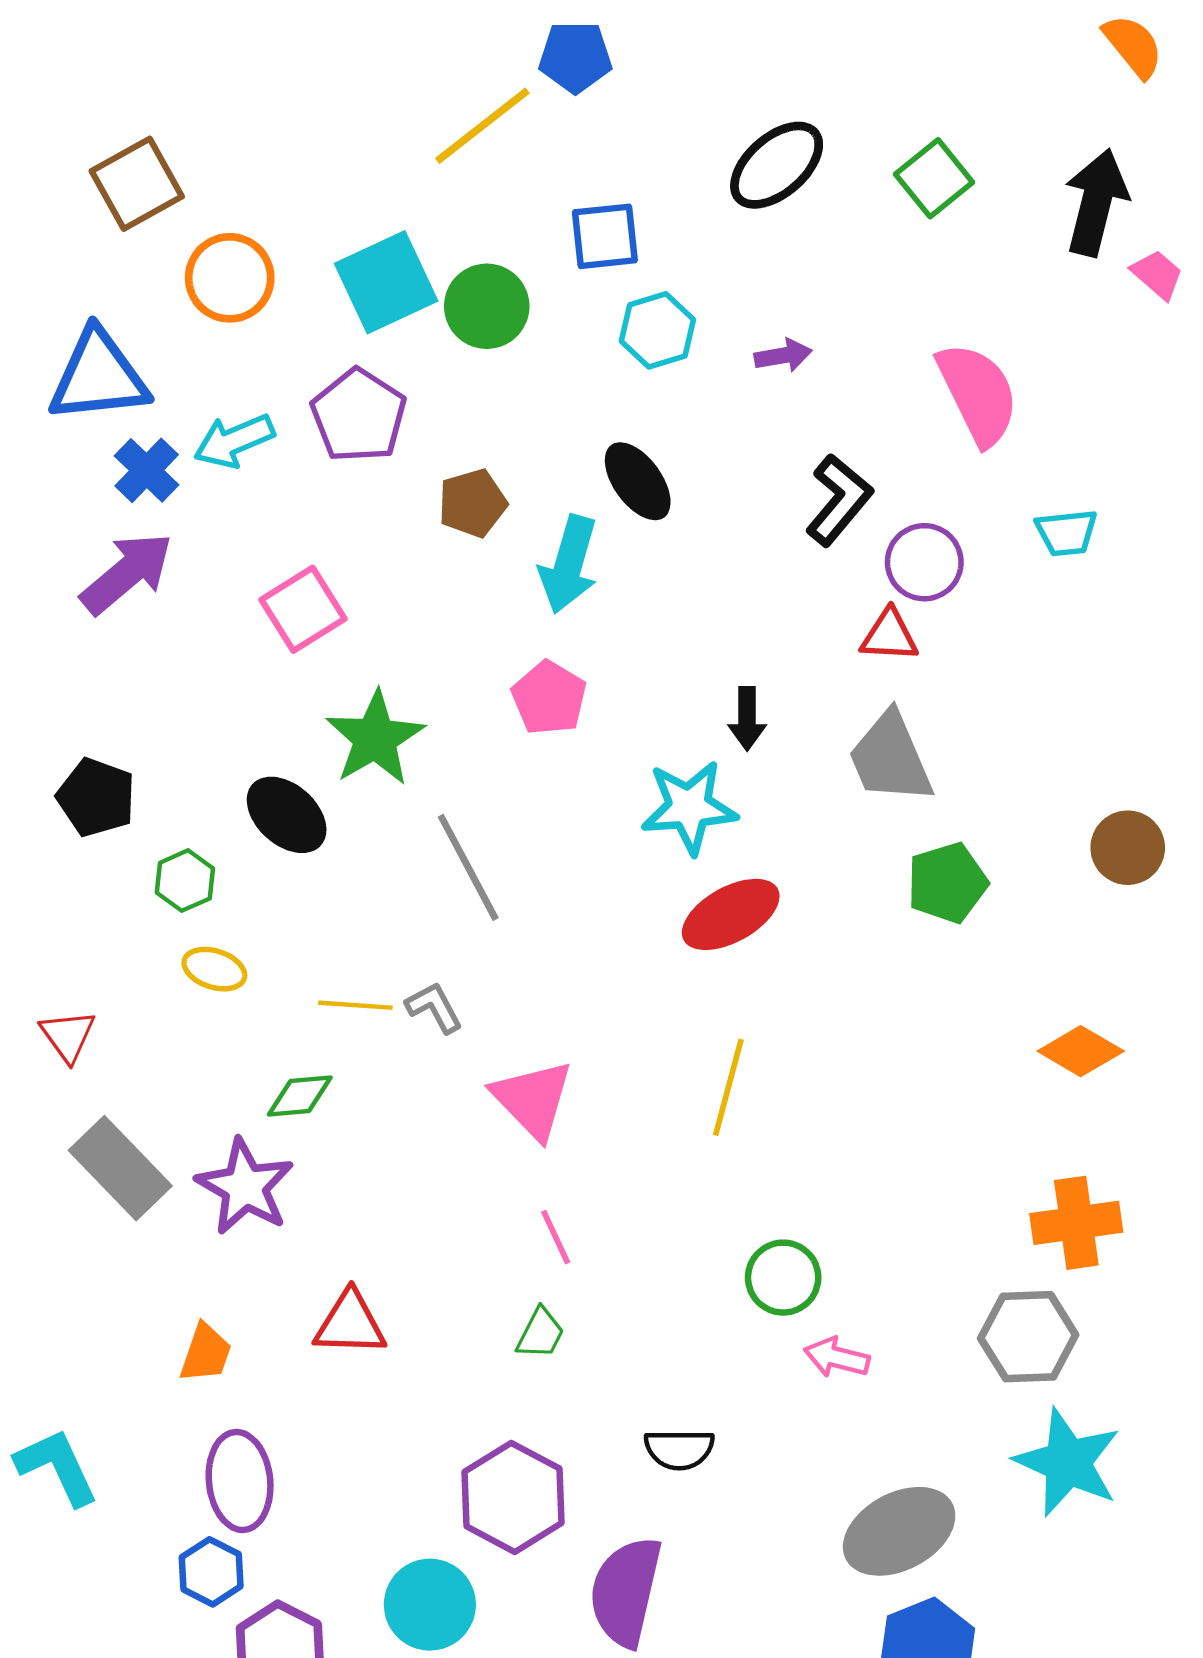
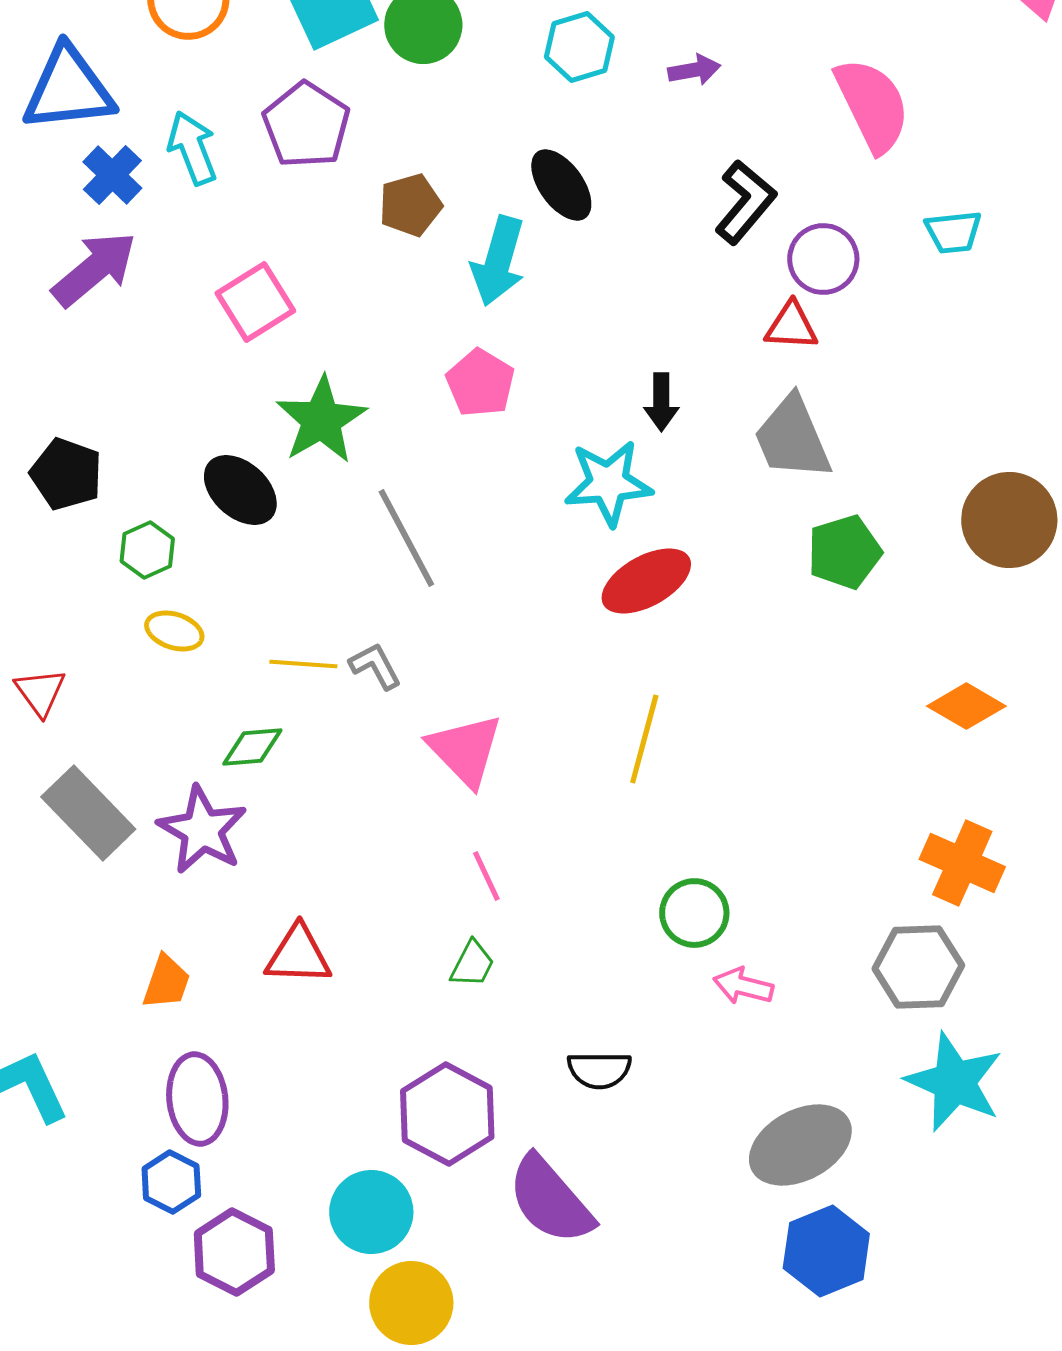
cyan arrow: (234, 441) -> (192, 148), turned 92
brown circle: (1128, 848) -> (1009, 520), size x1.4
orange cross: (1076, 1223) -> (962, 863), turned 32
purple semicircle: (626, 1591) -> (550, 1200), turned -54

